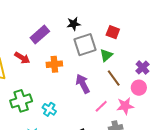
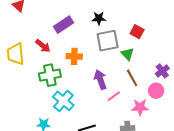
green triangle: (106, 55) -> (127, 54), turned -40
green cross: (21, 101) -> (50, 75), moved
pink line: (101, 106) -> (114, 96), moved
cyan cross: (49, 109) -> (63, 101), size x1.5

